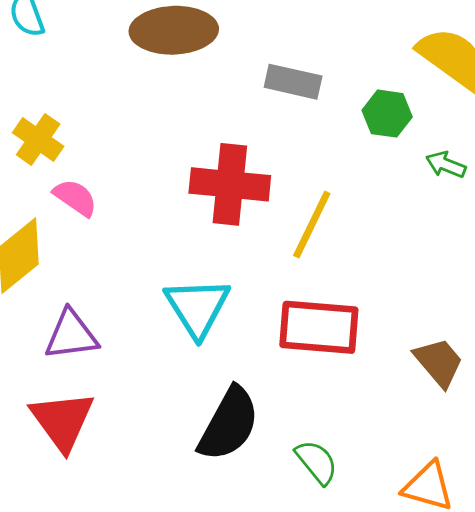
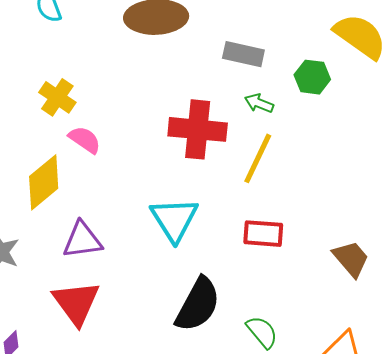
green arrow: (446, 165) -> (259, 103), moved
red rectangle: (319, 327) -> (263, 234), size x0.7

